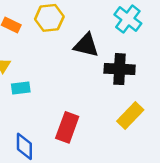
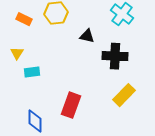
black triangle: (86, 45) -> (87, 36), size x0.7

